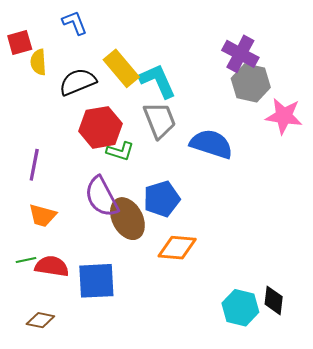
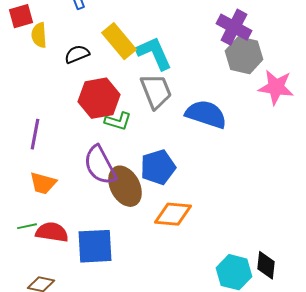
black semicircle: (78, 82) -> (77, 54), size x0.7

